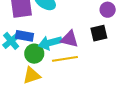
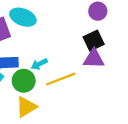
purple triangle: (69, 39) -> (94, 59), moved
cyan arrow: (50, 43) -> (39, 64), size x0.6

